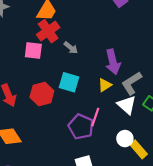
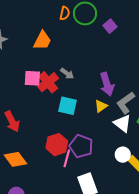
red cross: (48, 31) -> (48, 82), moved
red hexagon: (42, 94) -> (57, 145), moved
pink line: (95, 117) -> (67, 158), moved

